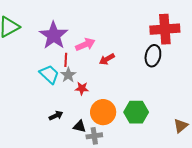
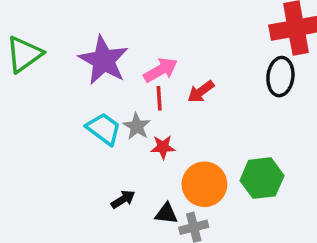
red line: (66, 60) -> (159, 98), moved

